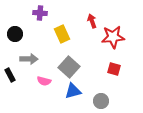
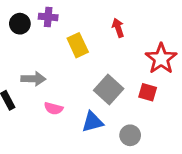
black circle: (15, 34) -> (20, 24), moved
red star: (113, 37) -> (161, 59), moved, turned -30
gray square: (69, 67) -> (109, 90), moved

